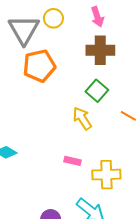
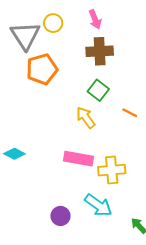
pink rectangle: (72, 161) -> (79, 159), size x1.8

